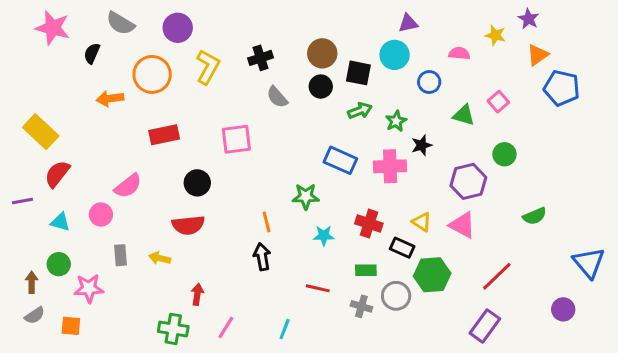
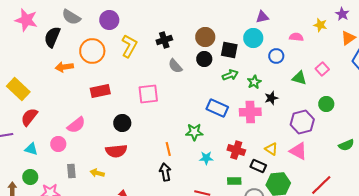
black semicircle: (92, 53) -> (52, 37), size x1.5

